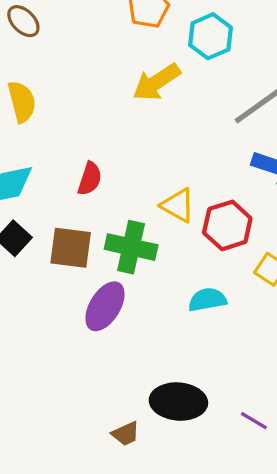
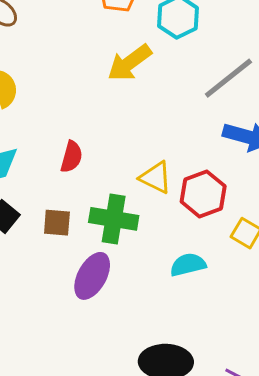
brown square: (71, 248) -> (57, 223), size x0.7

